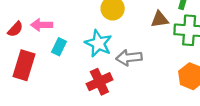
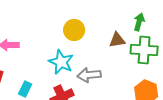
cyan rectangle: (59, 47) -> (25, 89), moved

